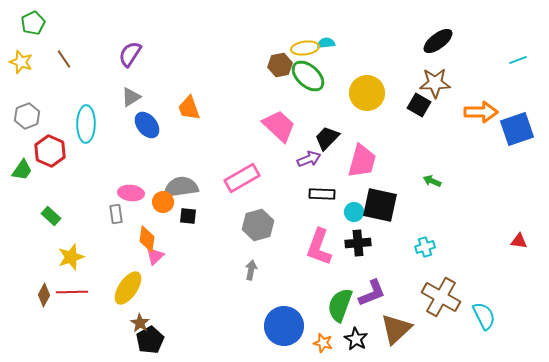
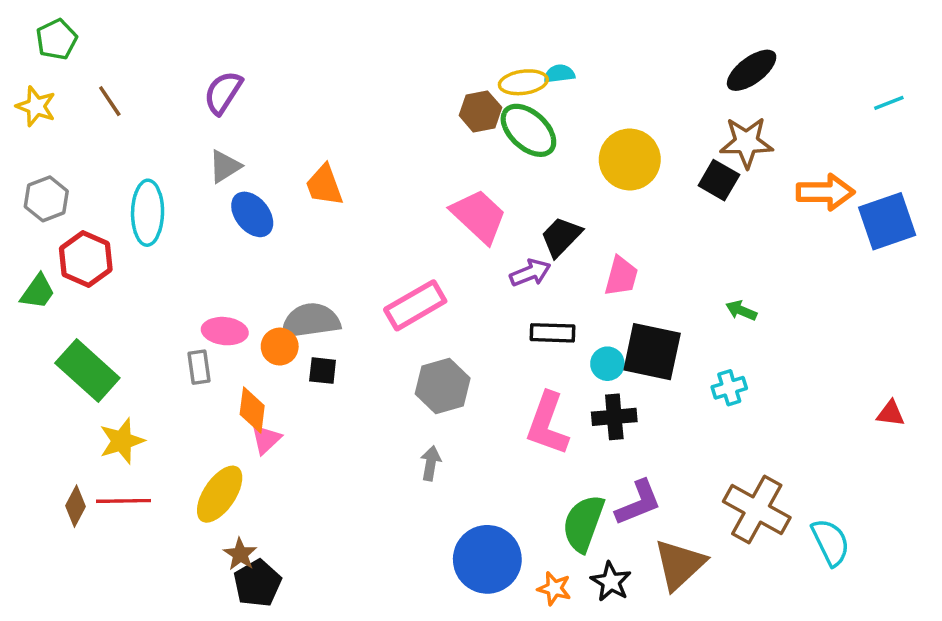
pink trapezoid: (362, 161) -> (621, 276), size x0.7
green rectangle: (51, 216) -> (87, 371), size x1.8
cyan cross: (425, 247) -> (729, 388), moved

